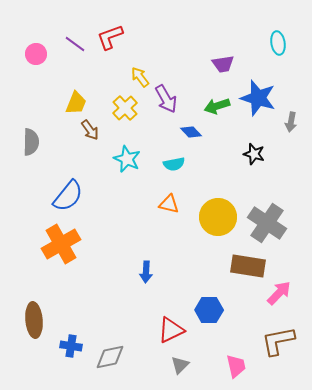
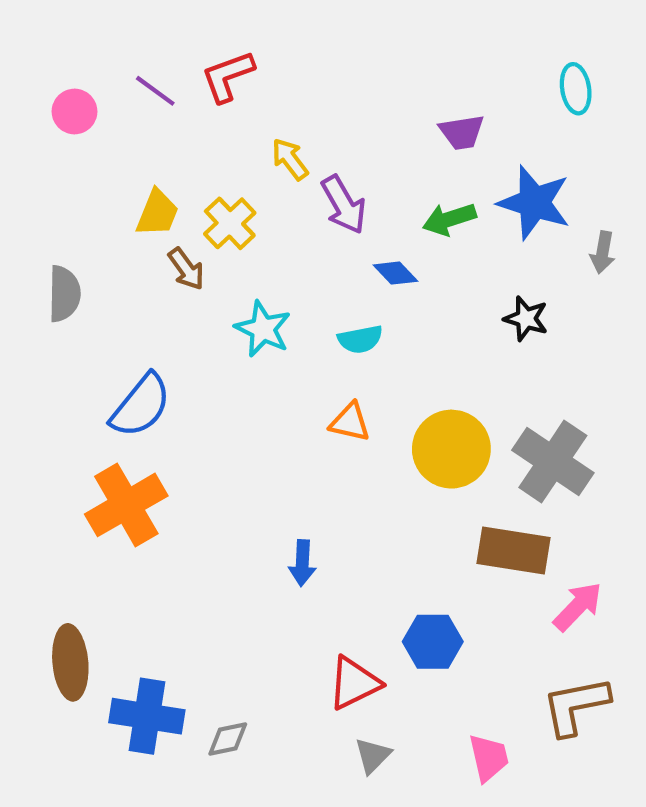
yellow cross: (125, 108) -> (230, 223), moved
blue cross: (71, 346) -> (147, 716), size x1.6
gray diamond: (110, 357) -> (228, 739), size x0.7

